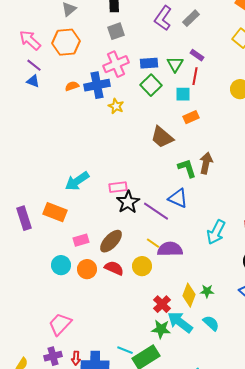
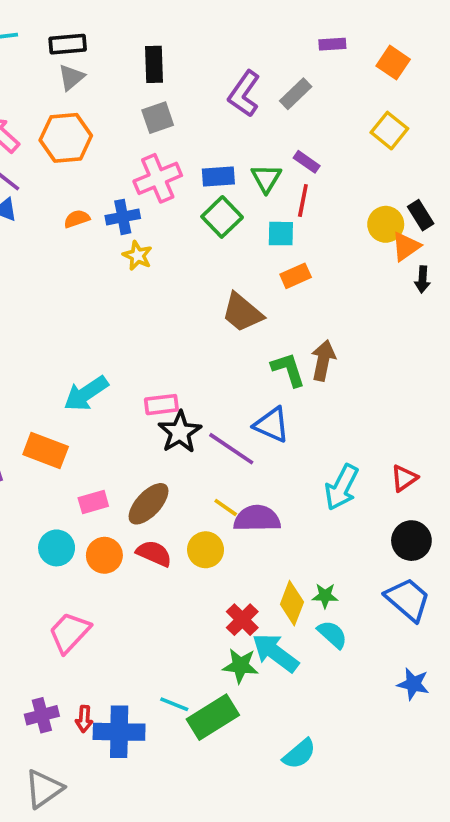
blue cross: (97, 85) -> (123, 217), size x0.7
yellow star: (116, 106) -> (137, 256), moved
cyan semicircle: (211, 323) -> (332, 634), moved
pink trapezoid: (60, 324) -> (69, 633), moved

